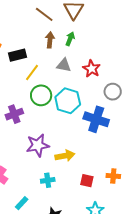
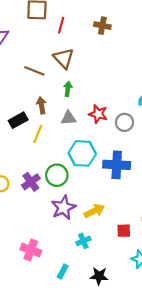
brown arrow: (50, 40) -> (41, 105), moved
gray circle: (113, 92) -> (124, 122), moved
green circle: (41, 95) -> (57, 175), moved

